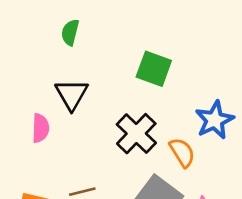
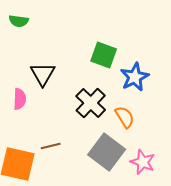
green semicircle: (70, 32) -> (19, 21), moved, turned -96
blue star: (215, 120) -> (135, 77), moved

